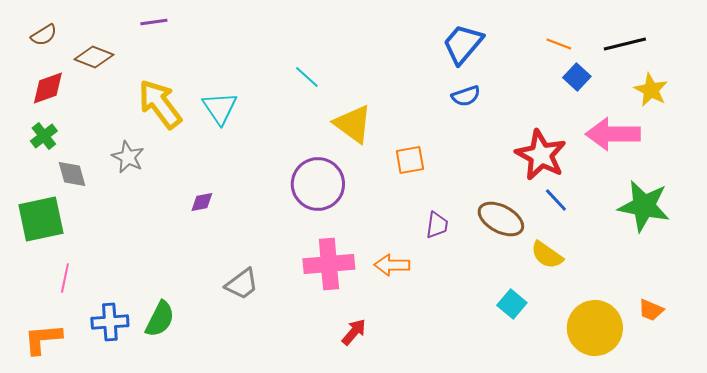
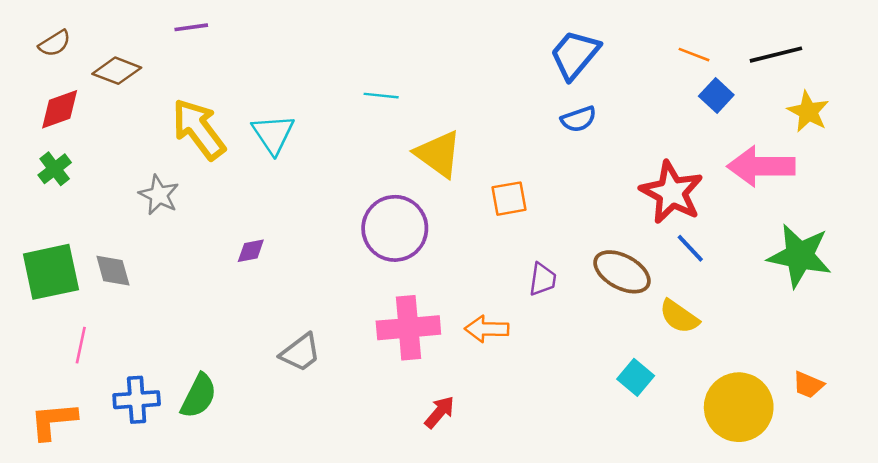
cyan line: (307, 77) -> (381, 96), turned -36
gray diamond: (72, 174) -> (113, 271), moved

